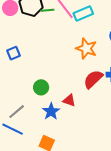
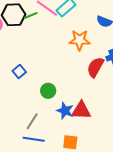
blue square: (13, 53) -> (19, 72), moved
red triangle: (69, 100) -> (81, 110), moved, size x1.5

